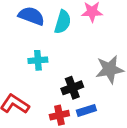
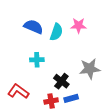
black cross: (72, 88) -> (61, 81), turned -35

